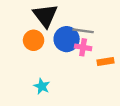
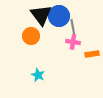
gray line: (83, 31) -> (73, 28), turned 72
blue circle: (67, 39) -> (59, 16), moved

